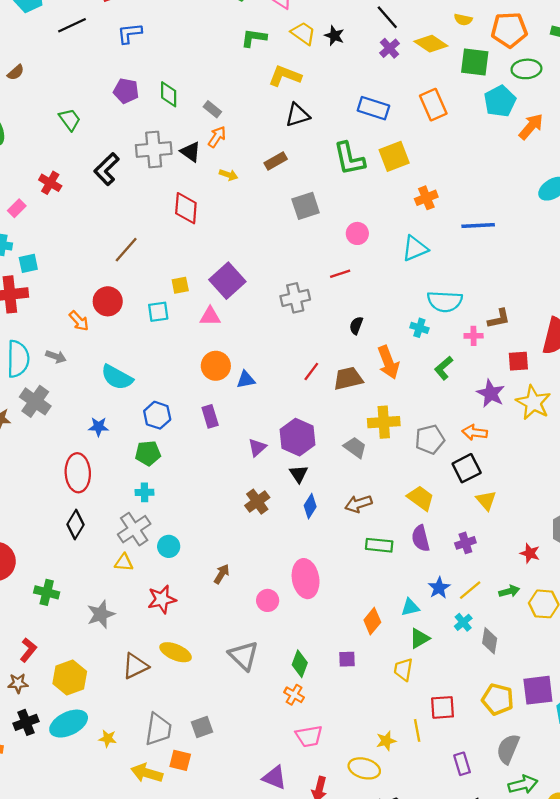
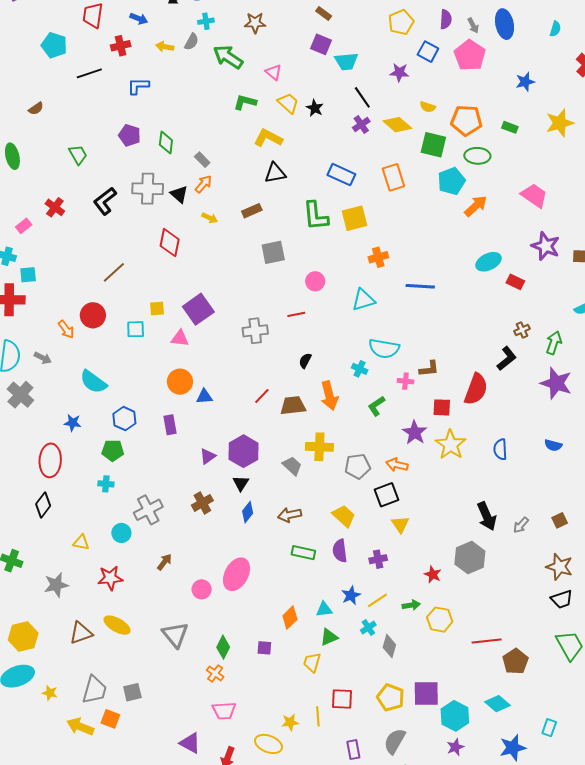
gray cross: (134, 529) -> (148, 510), moved
pink ellipse: (306, 579) -> (237, 574), turned 32

